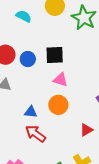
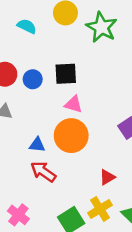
orange circle: (58, 105) -> (71, 136), size x1.4
red triangle: (86, 130) -> (107, 177), moved

